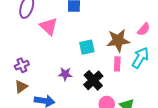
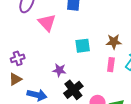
brown star: (118, 40) -> (114, 42), size x0.7
black cross: (93, 80) -> (73, 90), moved

